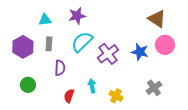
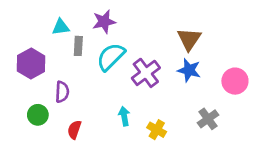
brown triangle: (157, 19) -> (189, 39), moved, turned 30
gray rectangle: (49, 44) -> (78, 46), moved
pink circle: (165, 45) -> (235, 81), moved
purple semicircle: (60, 68) -> (62, 92), moved
red semicircle: (69, 96) -> (74, 130), moved

